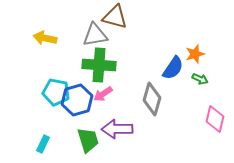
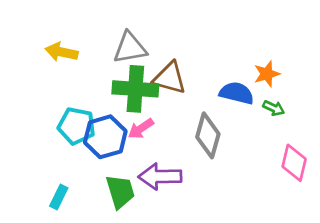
brown triangle: (115, 17) -> (170, 78), moved
blue semicircle: (173, 68) -> (237, 93), turned -110

